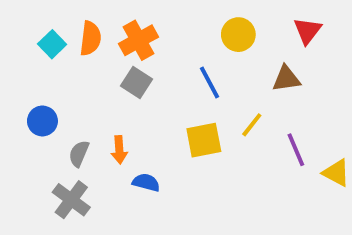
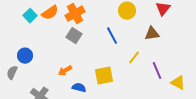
orange semicircle: (90, 38) -> (50, 13), turned 48
yellow square: (204, 140) -> (104, 76), moved
orange arrow: (119, 150) -> (65, 71), turned 64
gray semicircle: (79, 154) -> (12, 73), moved

